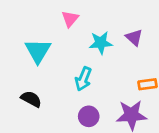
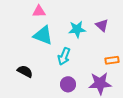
pink triangle: (70, 19) -> (39, 11), moved, turned 48
cyan triangle: (38, 51) -> (43, 35), moved, turned -40

